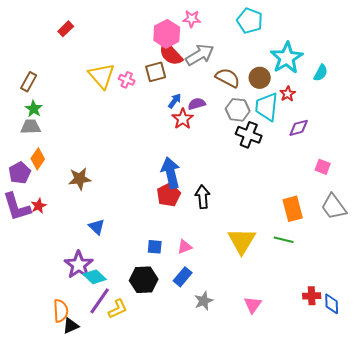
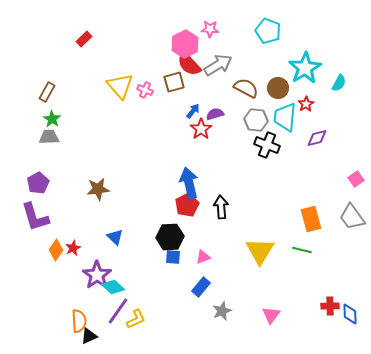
orange diamond: (38, 159) -> (56, 250), moved
pink square: (323, 167) -> (356, 179), moved, turned 35
red star: (39, 206) -> (73, 248), moved
black hexagon: (144, 280) -> (170, 237), moved

